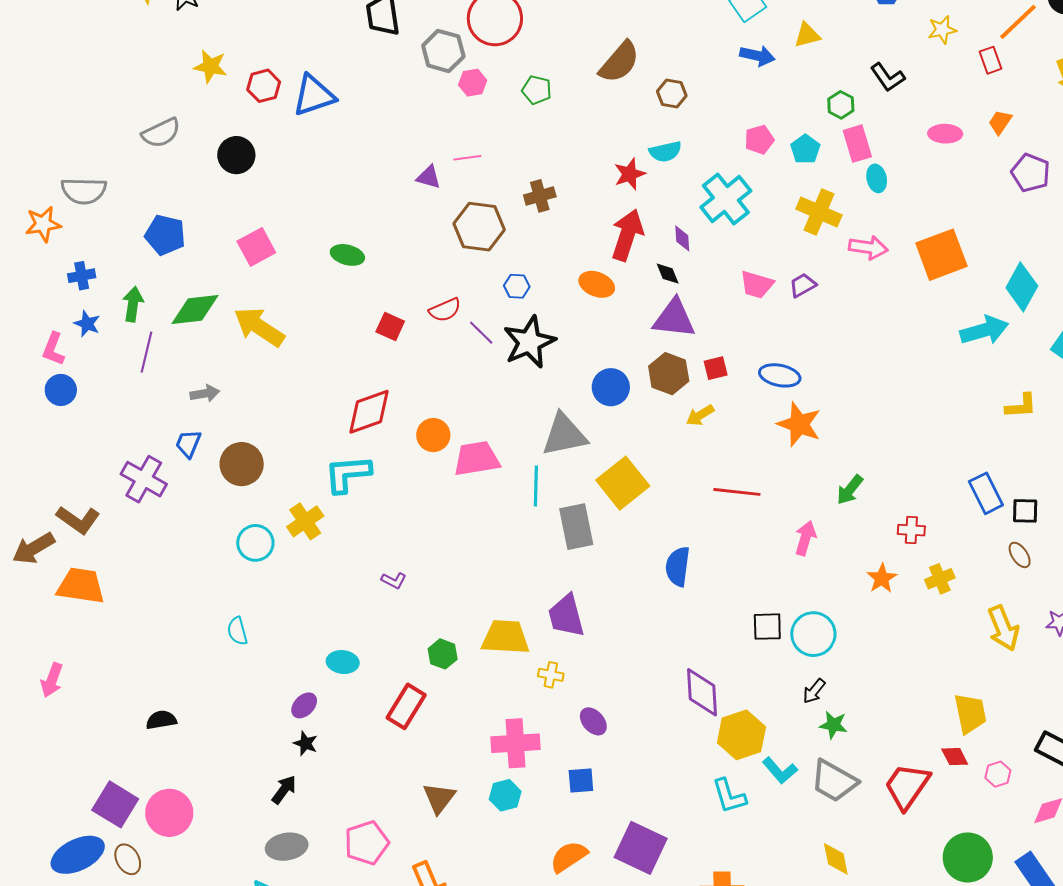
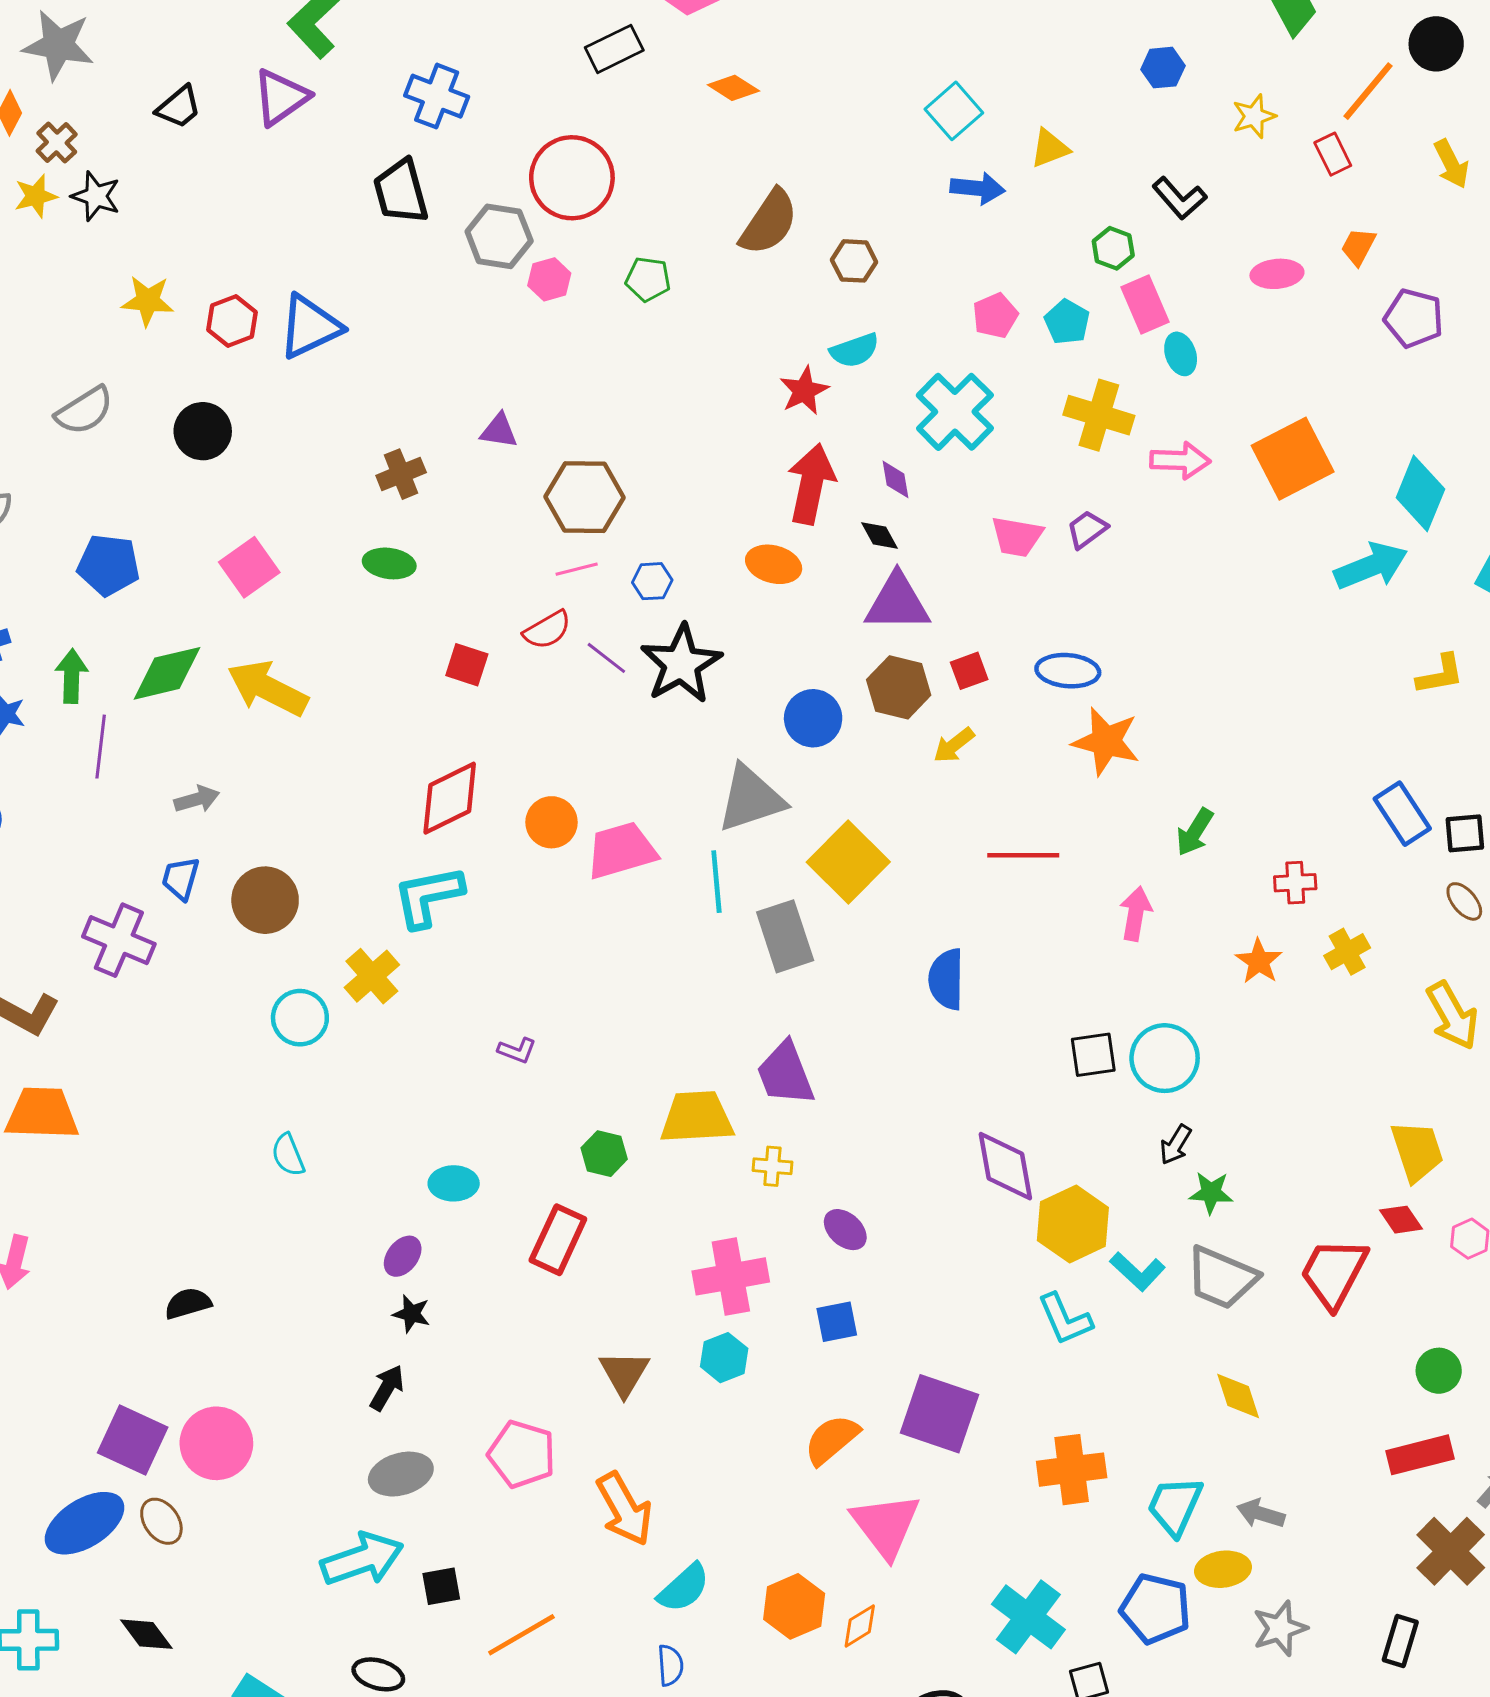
pink line: (467, 158) -> (577, 569), moved
brown cross: (540, 196) -> (401, 474), moved
pink pentagon: (367, 843) -> (522, 1454), turned -30
green circle: (968, 857) -> (1439, 1371), size x0.6

